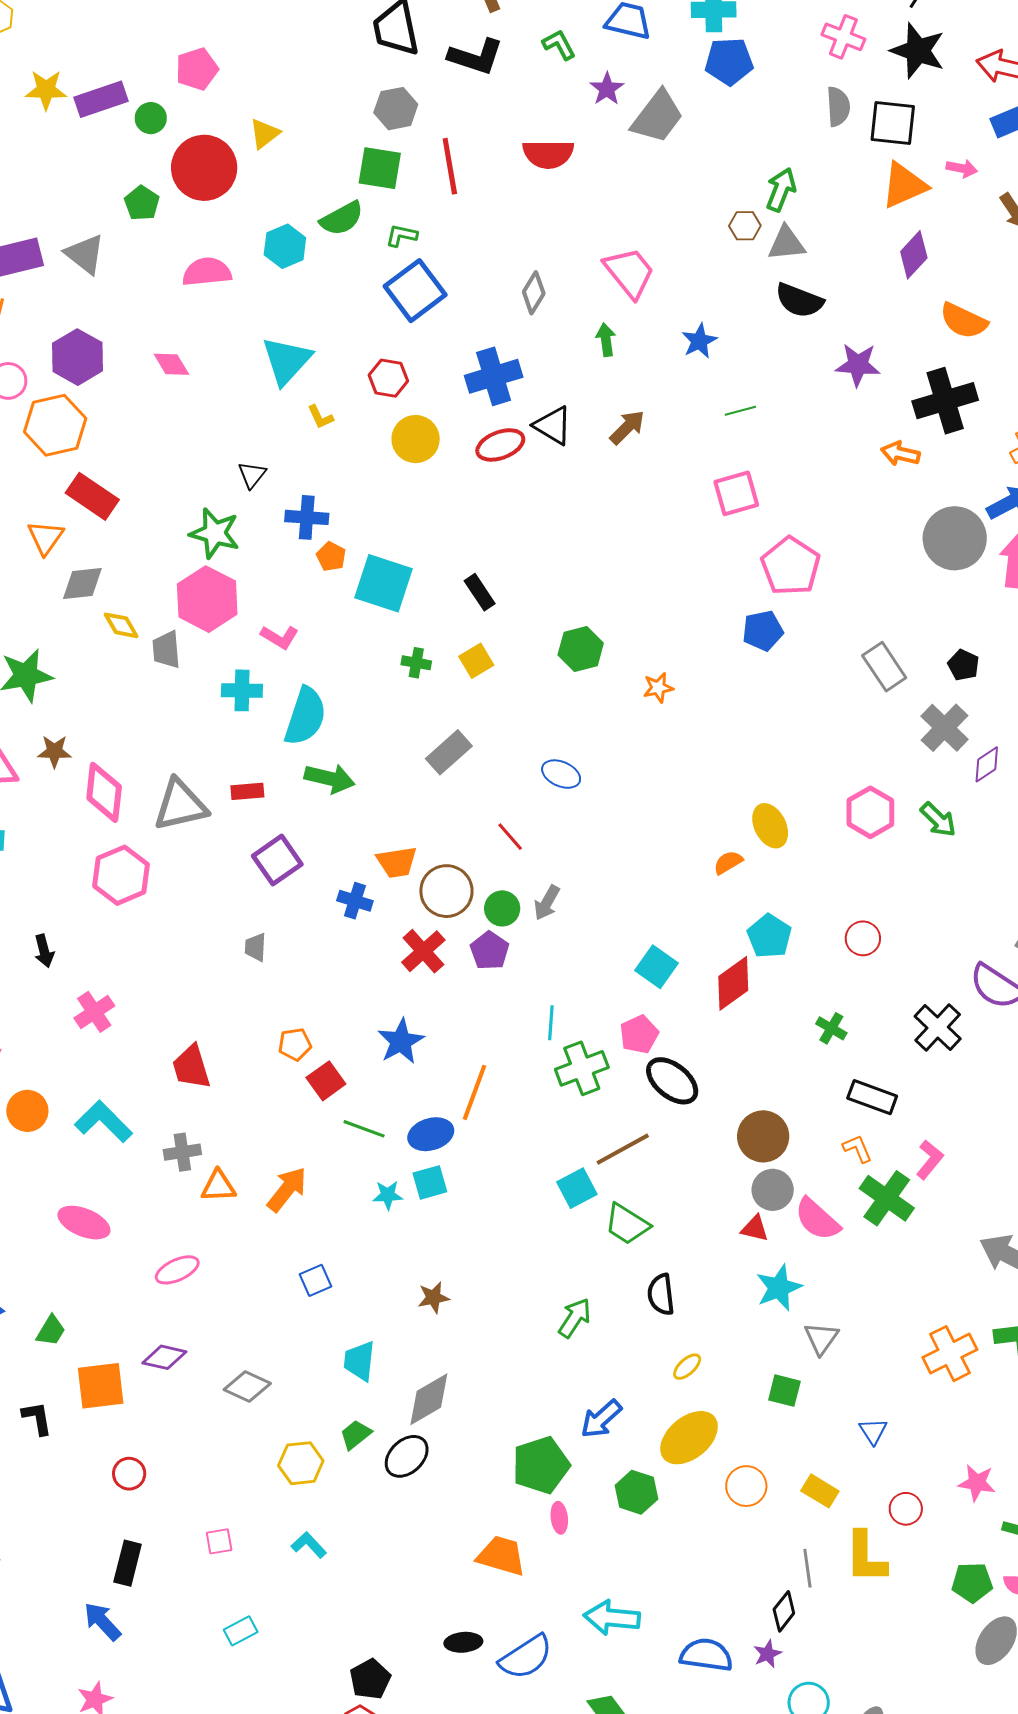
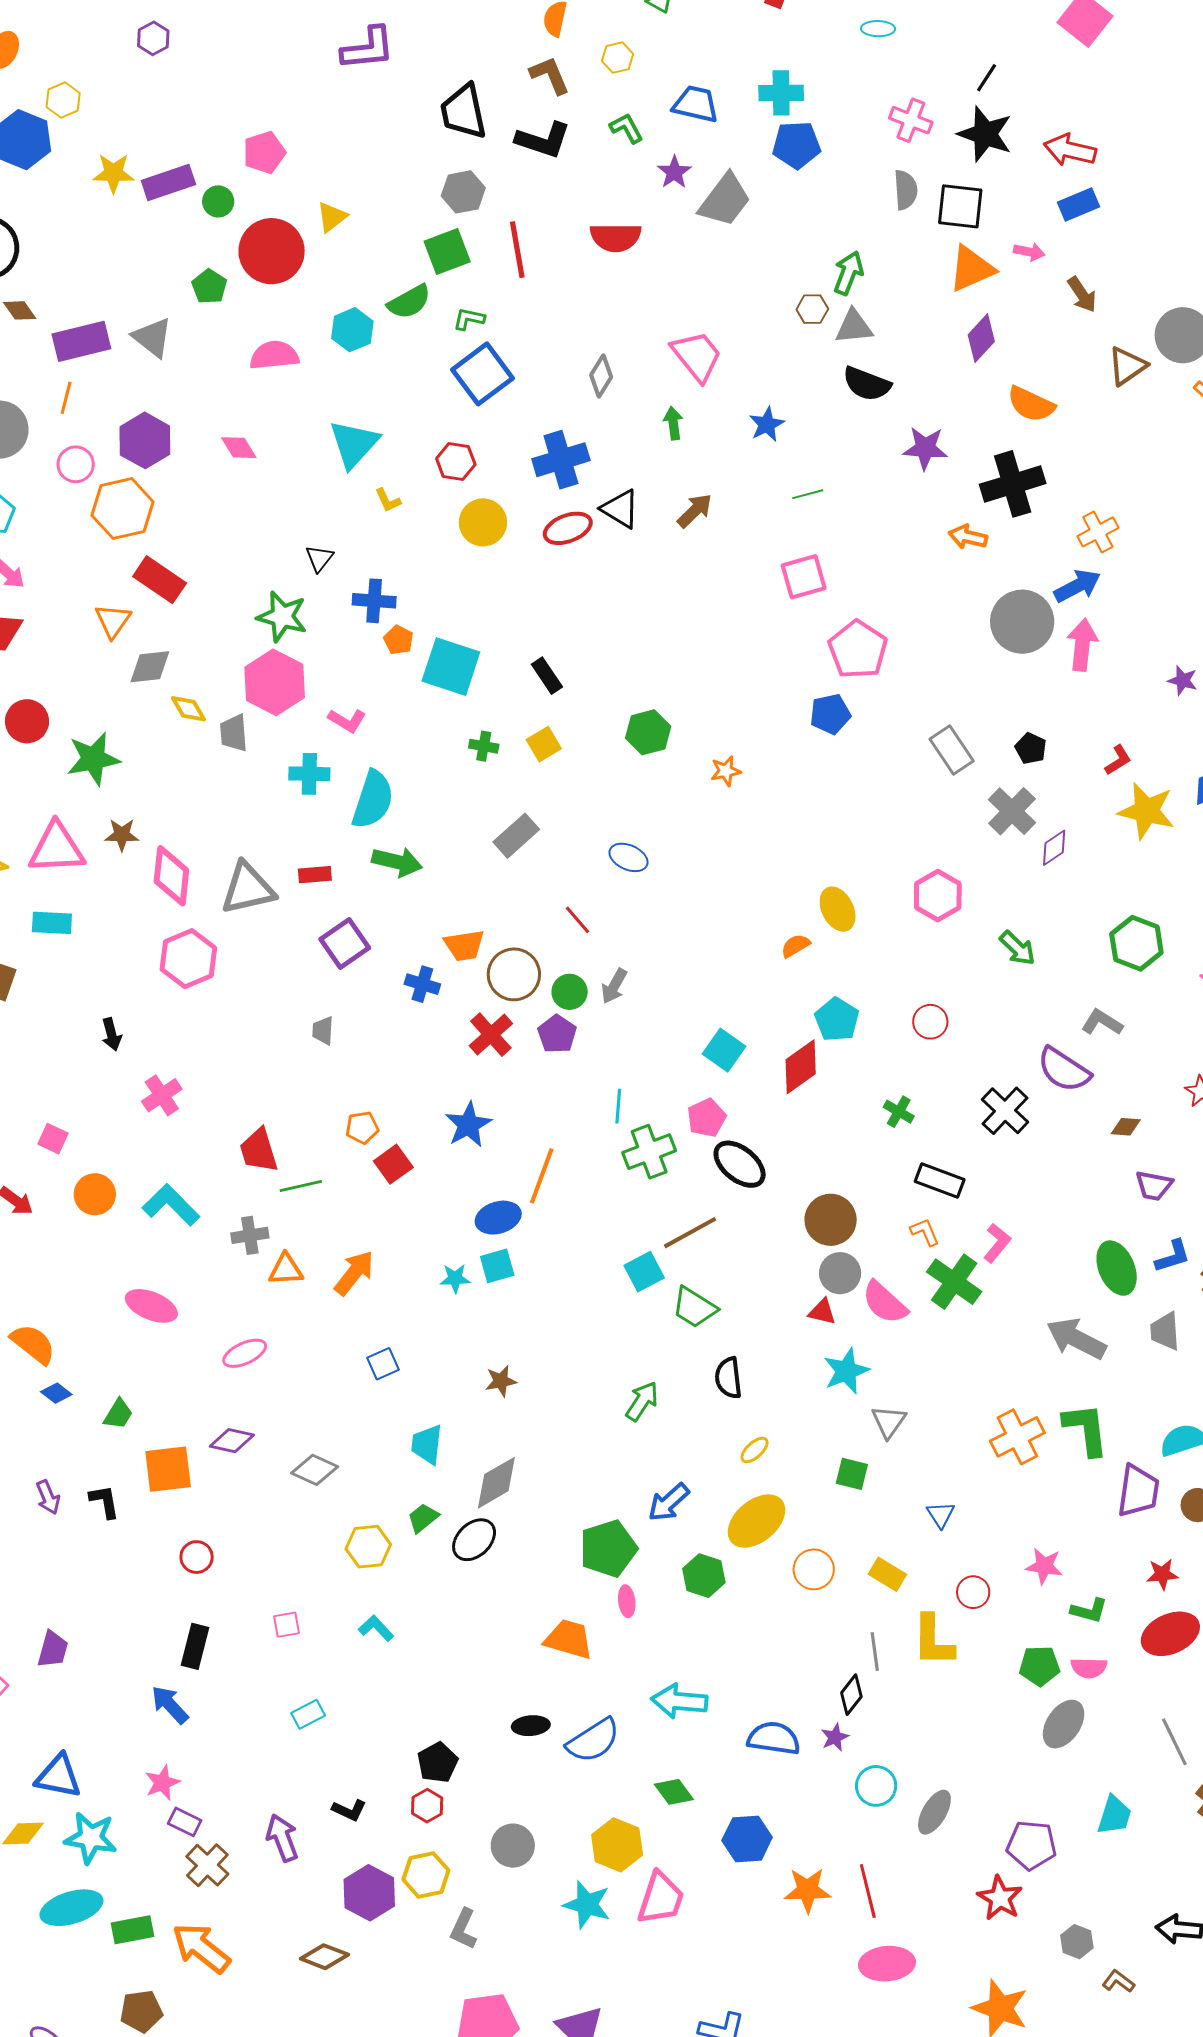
green square: (380, 168) -> (447, 251), turned -30
green arrow: (938, 820) -> (1017, 948), moved
green line: (364, 1129) -> (301, 1186), moved, turned -33

